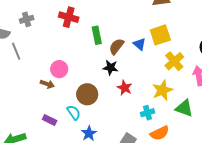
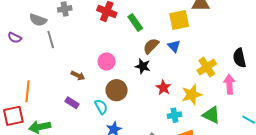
green rectangle: (97, 35) -> (135, 23), moved, turned -30
yellow square: (160, 35) -> (179, 20), moved
pink circle: (59, 69) -> (106, 62), moved
red star: (125, 88) -> (163, 88), moved
purple rectangle: (50, 120) -> (72, 103), moved

